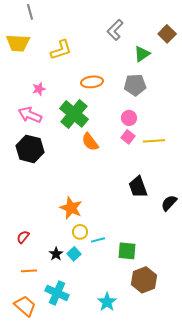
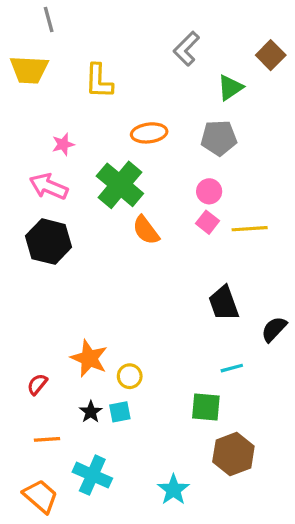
yellow L-shape: (61, 50) -> (99, 81), turned 110
orange star: (71, 208) -> (89, 358), moved
cyan line: (98, 240) -> (232, 368), moved
cyan square: (74, 254) -> (120, 412), turned 32

